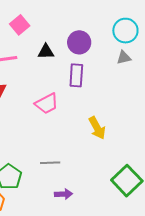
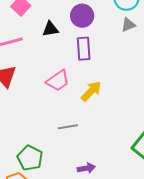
yellow arrow: (97, 128) -> (91, 91), moved, turned -100
gray line: (50, 163) -> (68, 127), moved

